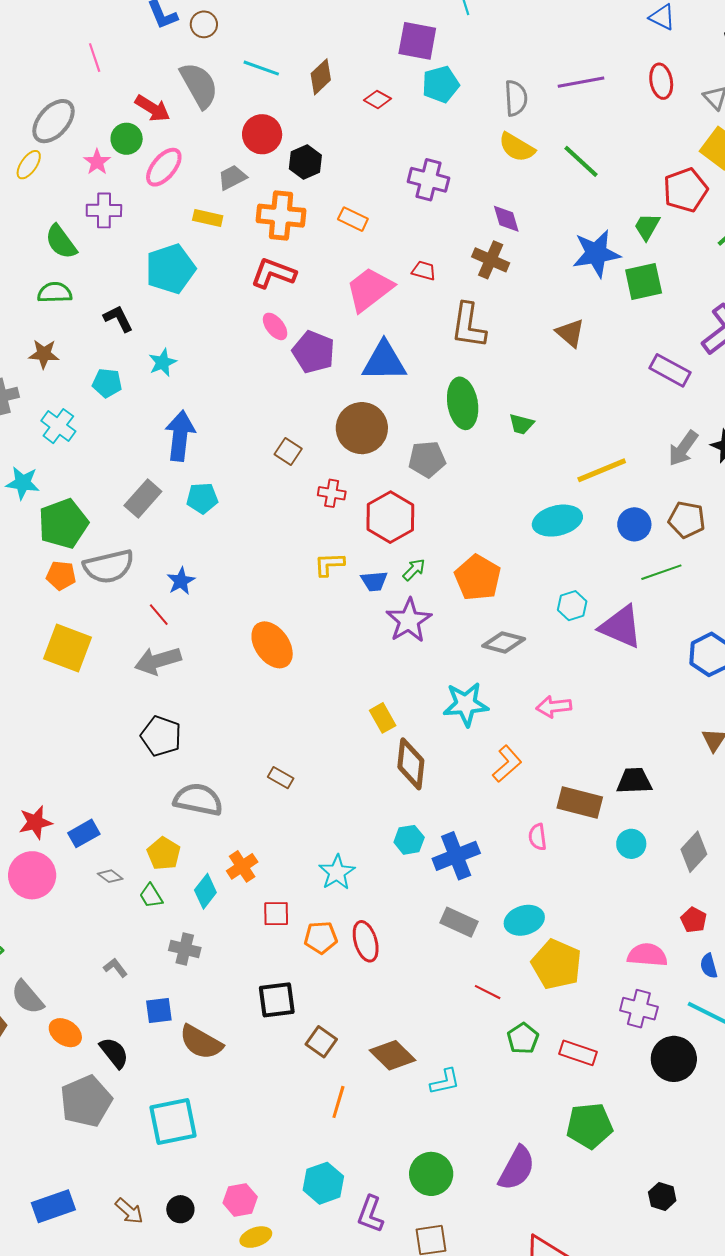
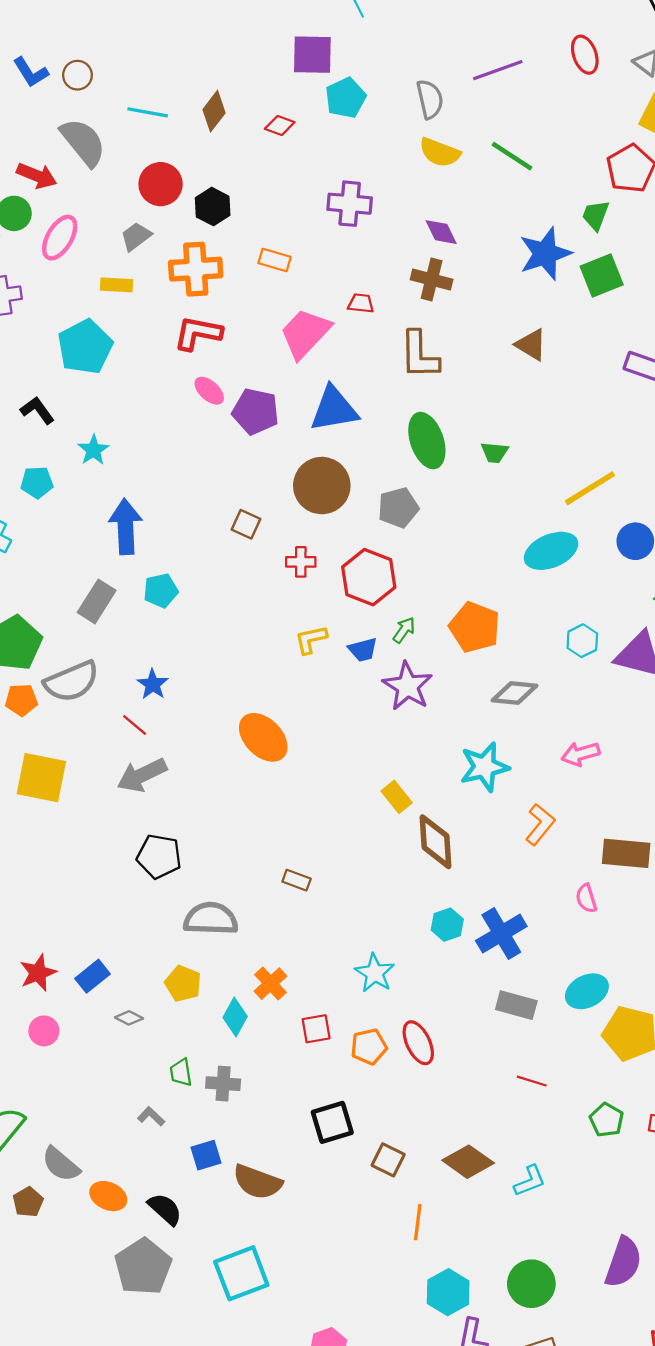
pink circle: (32, 875) -> (44, 1031), size x0.6
green trapezoid: (151, 896) -> (181, 1072), moved, turned 32
red line: (488, 992) -> (532, 1081), moved
cyan hexagon: (323, 1183) -> (448, 1292), moved

